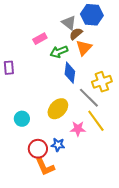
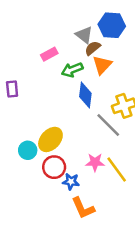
yellow ellipse: (58, 109) -> (50, 139), moved
yellow line: (96, 121) -> (117, 170), moved
red circle: (38, 149) -> (54, 167), moved
orange L-shape: (45, 167) -> (83, 208), moved

